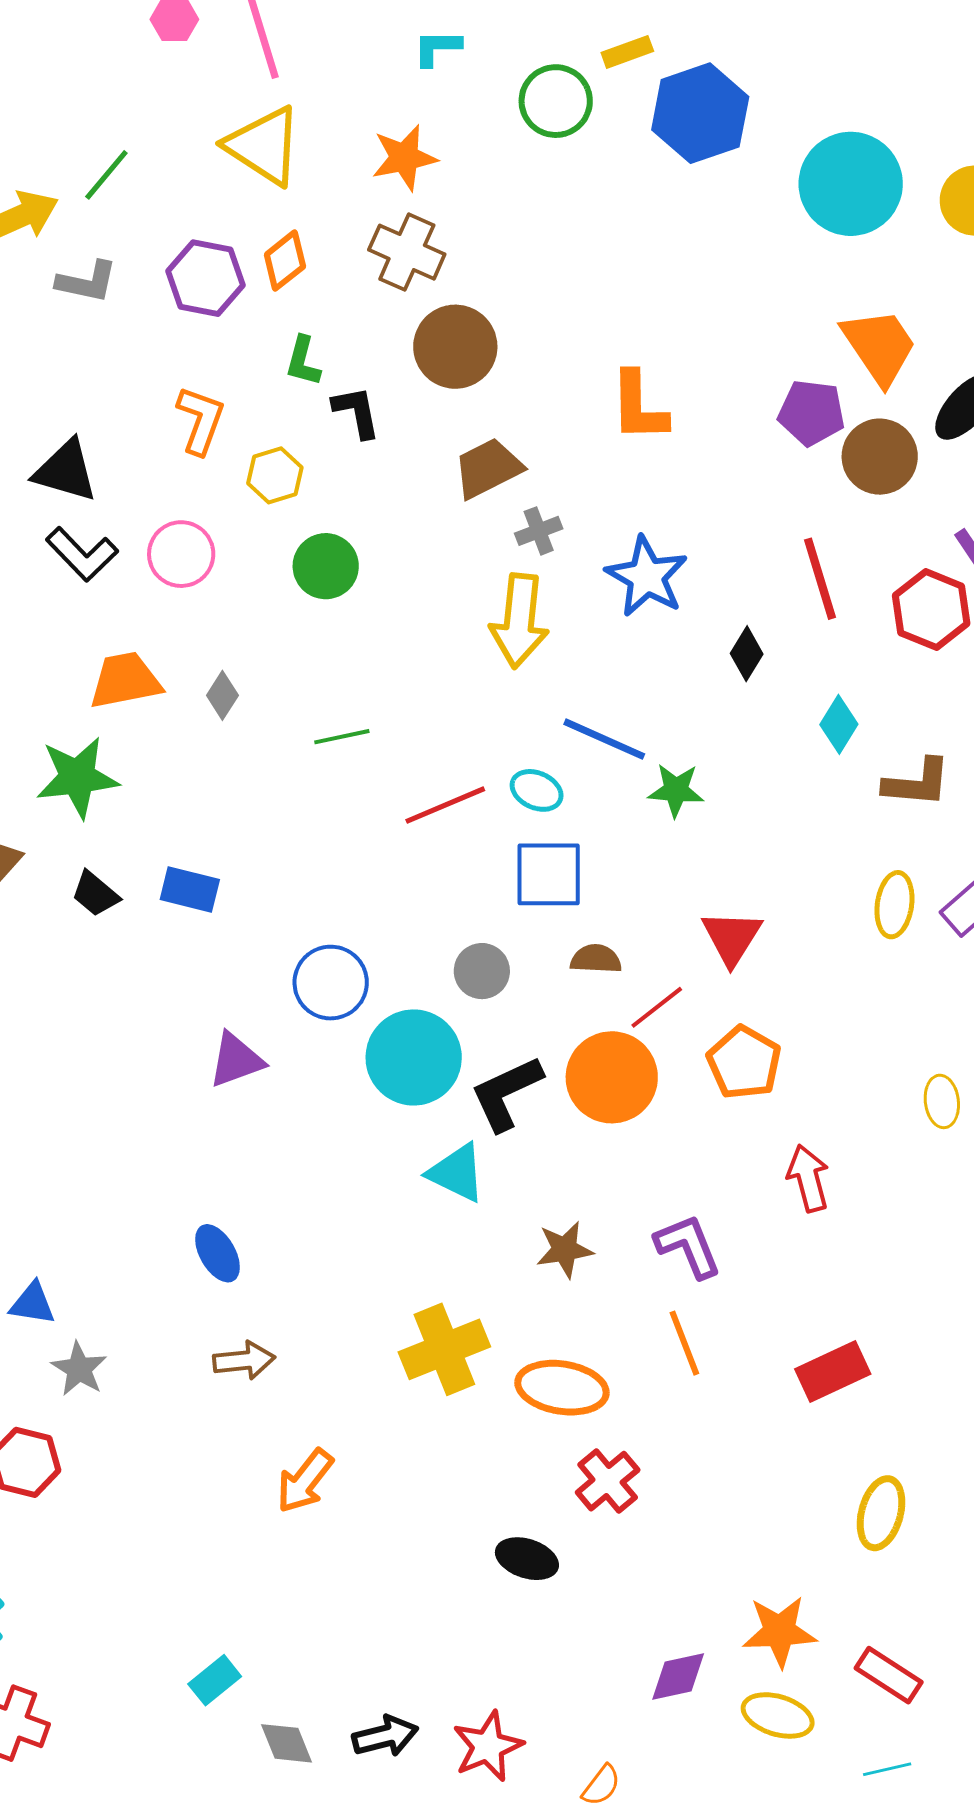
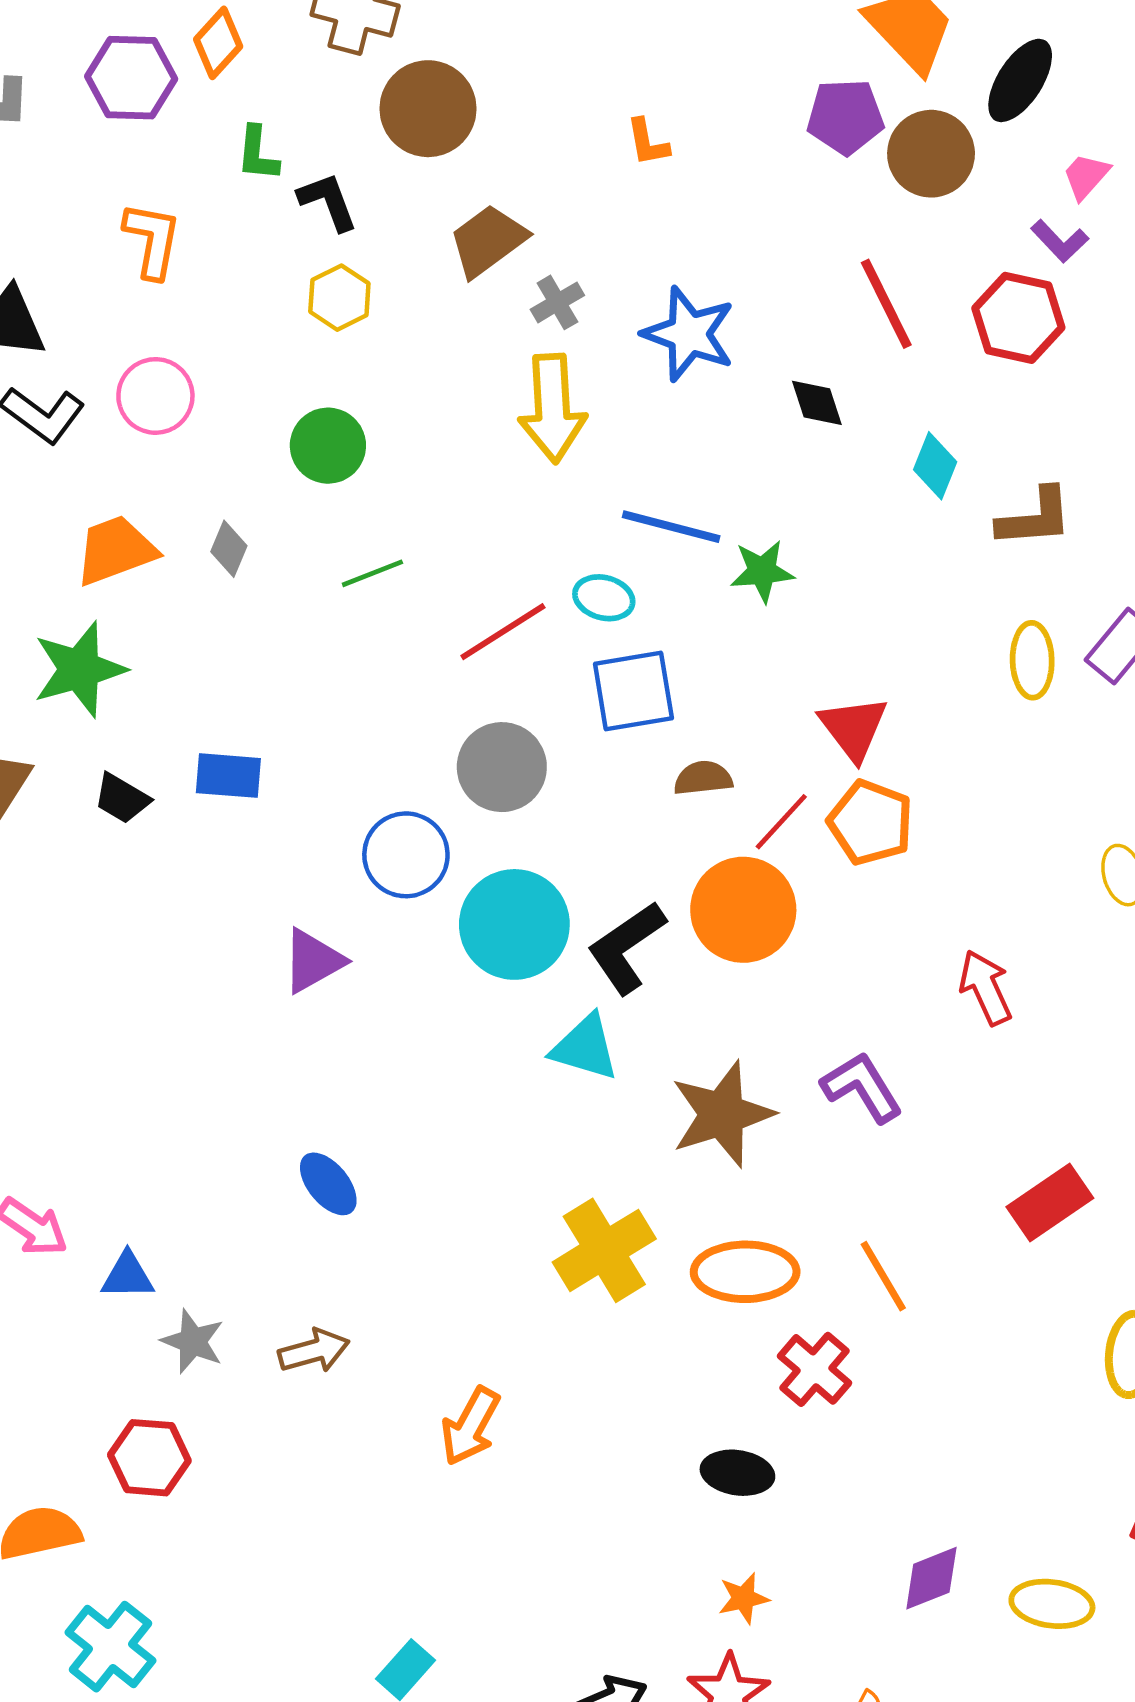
orange L-shape: (639, 407) -> (648, 142), size x0.6
yellow hexagon: (275, 475) -> (339, 298), moved
green circle: (326, 566) -> (328, 446), moved
black diamond: (747, 654) -> (817, 403), turned -40
gray circle: (482, 971) -> (502, 767), moved, size x1.4
orange pentagon: (744, 1063) -> (870, 823), moved
brown star: (565, 1249) -> (722, 1114), size x1.6
orange line: (684, 1343) -> (883, 1276), moved
brown arrow: (244, 1360) -> (314, 1351), moved
orange star: (779, 1631) -> (744, 1598), moved, size x0.6

